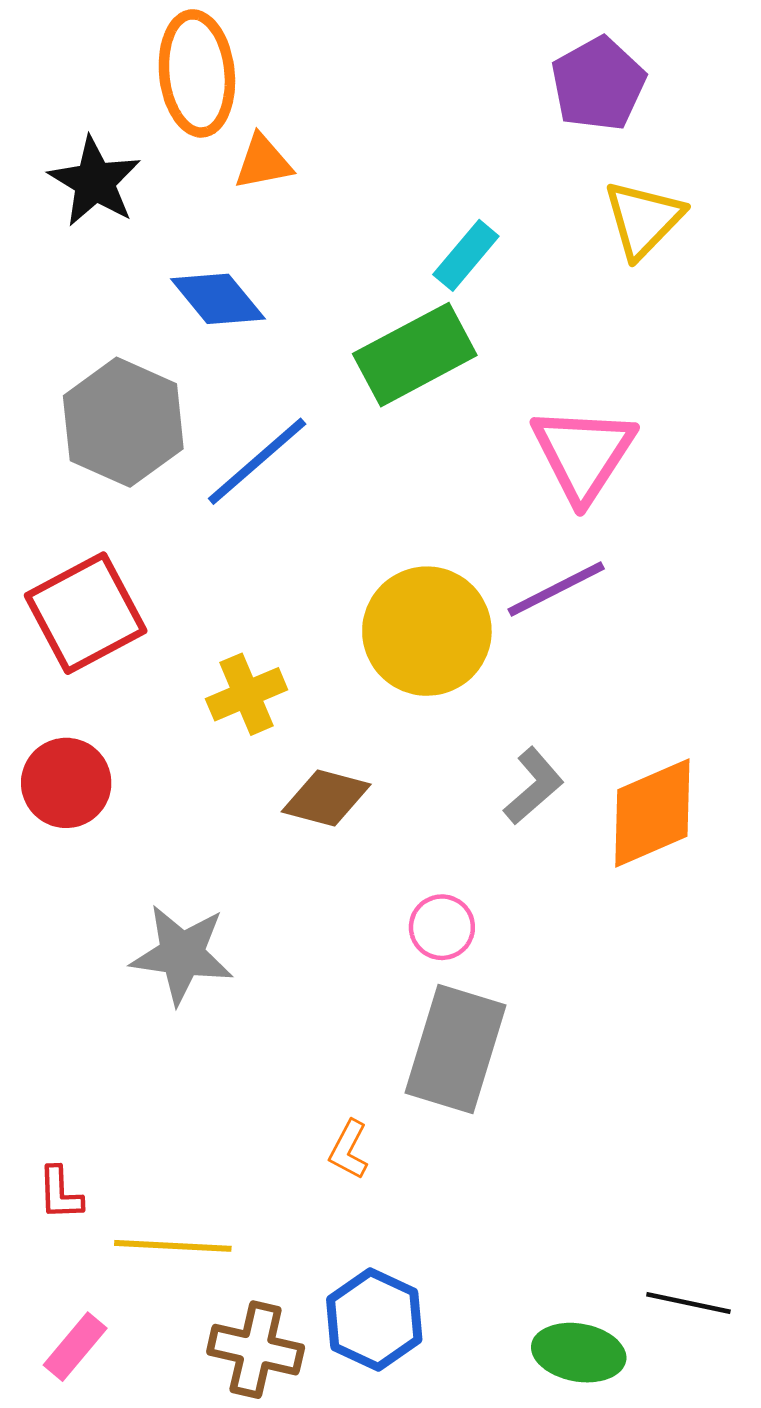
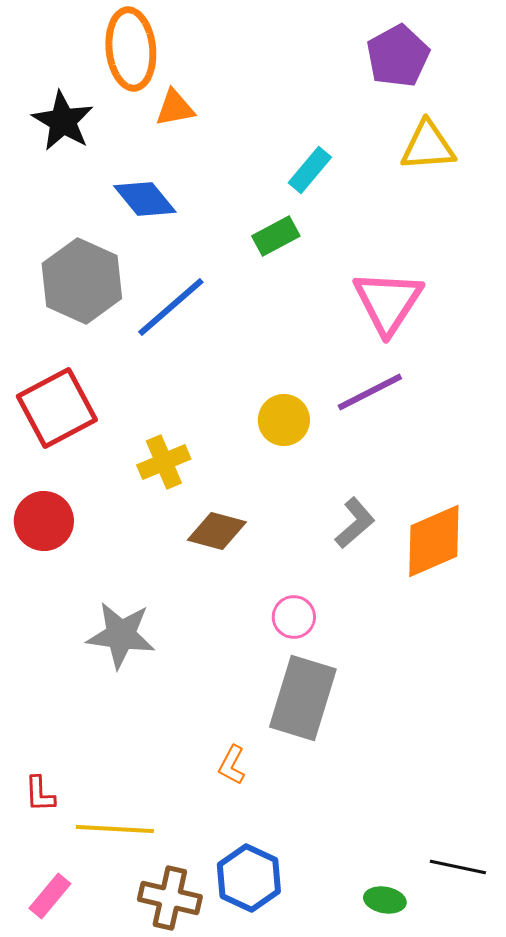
yellow triangle: (643, 219) -> (428, 146), turned 42
green rectangle: (415, 355) -> (276, 236), size x0.6
yellow circle: (427, 631) -> (284, 420), size x0.6
green ellipse: (579, 1353) -> (385, 900), size x0.7

